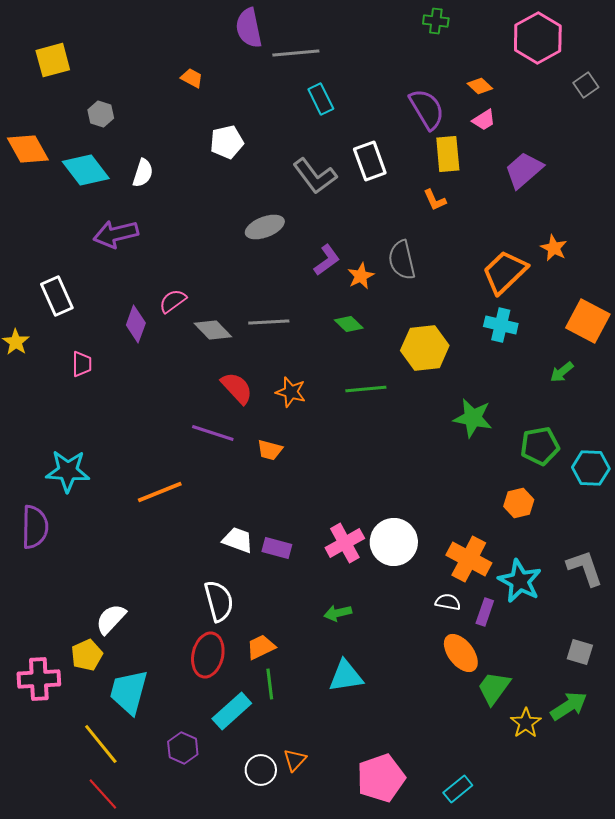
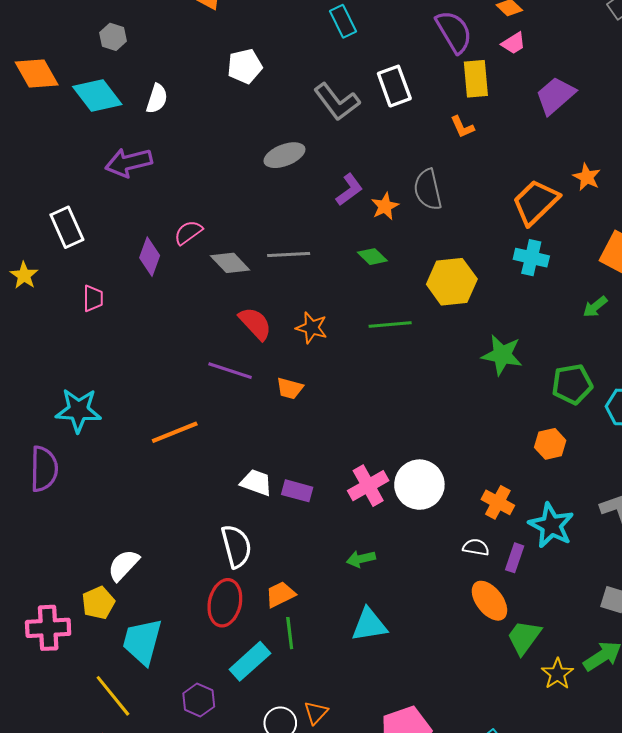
orange cross: (469, 559) -> (498, 502), size x0.7

